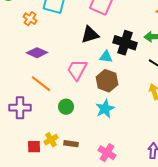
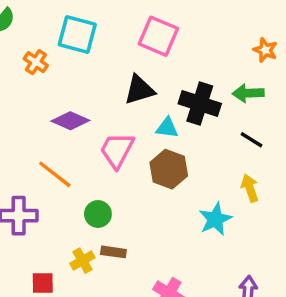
purple diamond: (37, 53) -> (70, 121), moved
cyan star: (105, 109) -> (215, 219), moved
yellow cross: (51, 140) -> (82, 261), moved
brown rectangle: (71, 144) -> (113, 252), moved

